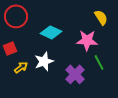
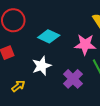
yellow arrow: (21, 67) -> (18, 86), moved

